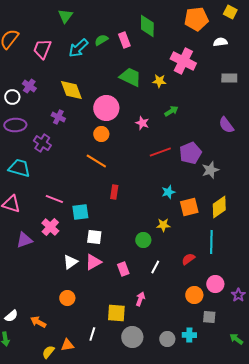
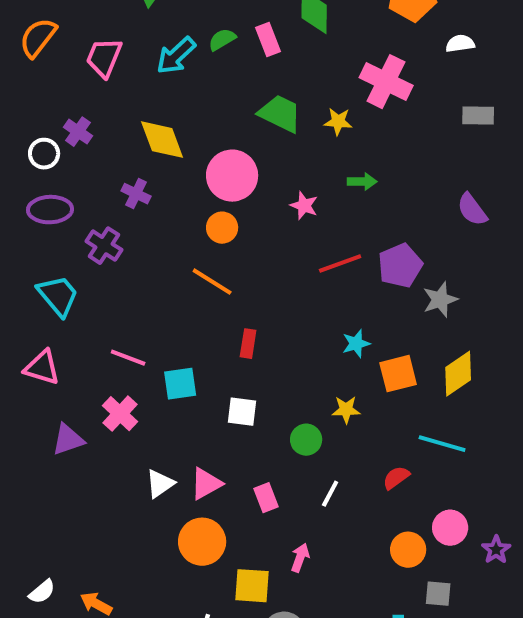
green arrow: (171, 111) -> (362, 182), turned 32
cyan trapezoid: (19, 168) -> (58, 296), turned 35
white square: (94, 237) -> (242, 412), moved
cyan line: (211, 242) -> (442, 444), turned -75
orange circle: (67, 298) -> (202, 542), moved, size x1.5

